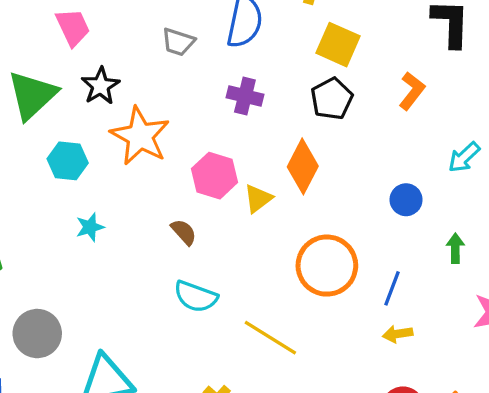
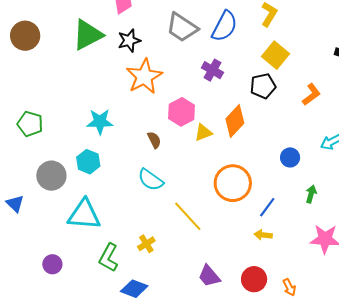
gray trapezoid: (178, 42) -> (182, 27), size x1.6
cyan hexagon: (68, 161) -> (88, 162), moved
cyan star: (90, 227) -> (100, 122), size x1.5

